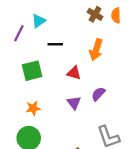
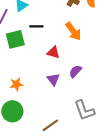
orange arrow: (96, 50) -> (73, 31), turned -54
green square: (32, 71) -> (15, 39), moved

